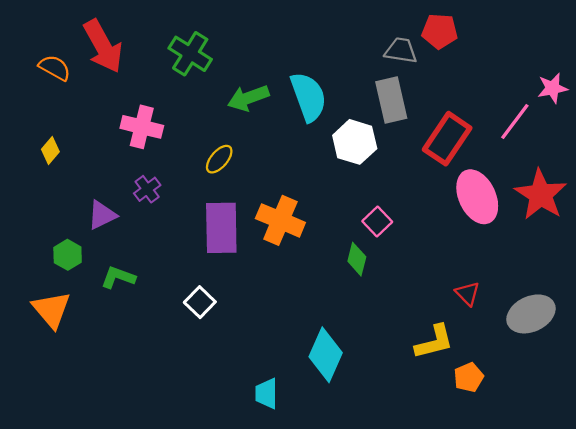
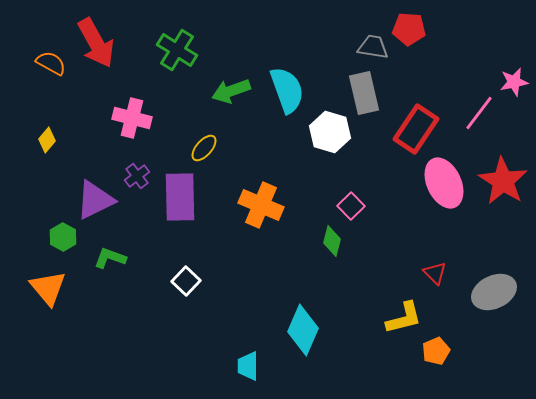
purple triangle: (102, 215) -> (95, 200), size x1.4
purple rectangle: (221, 228) -> (180, 197), moved

